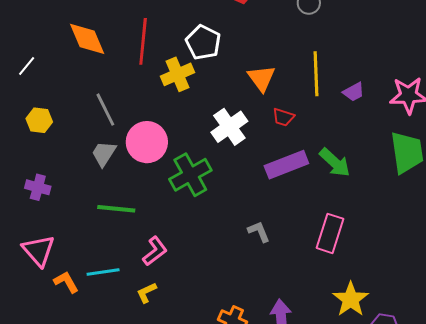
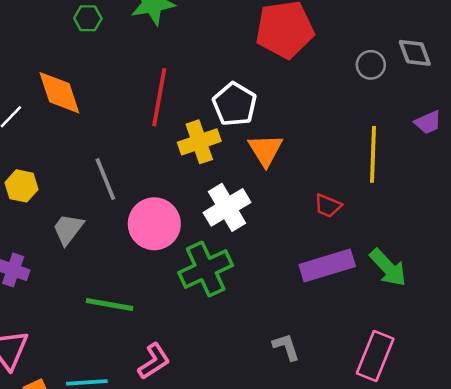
orange diamond: (87, 39) -> (59, 93), moved
orange triangle: (261, 78) -> (265, 150), moved
purple trapezoid: (354, 92) -> (428, 122), moved
white cross: (229, 127) -> (227, 207), moved
gray trapezoid: (104, 154) -> (68, 229), moved

